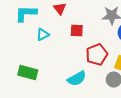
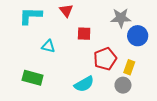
cyan triangle: (43, 34) -> (48, 46), moved, turned 40

